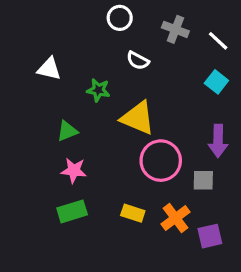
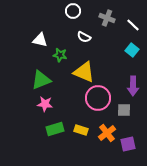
white triangle: (49, 69) -> (40, 40), moved
green triangle: (67, 131) -> (41, 80), size x1.5
green rectangle: (72, 211) -> (55, 129), moved

